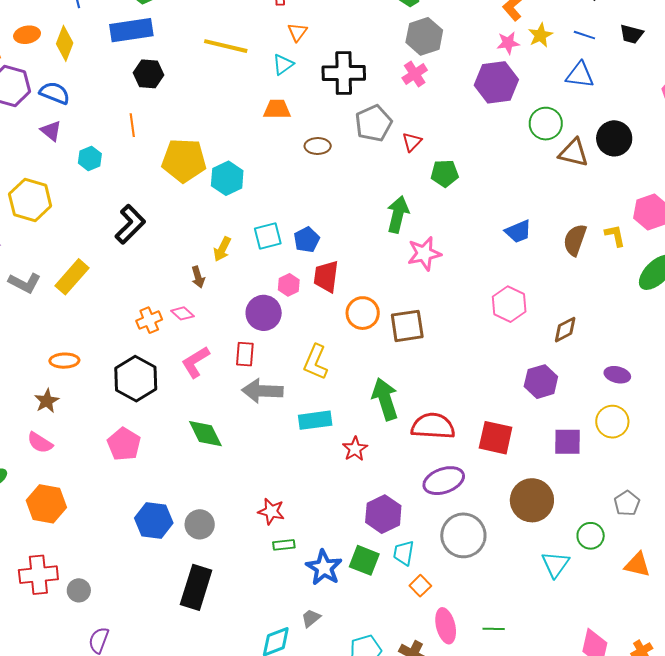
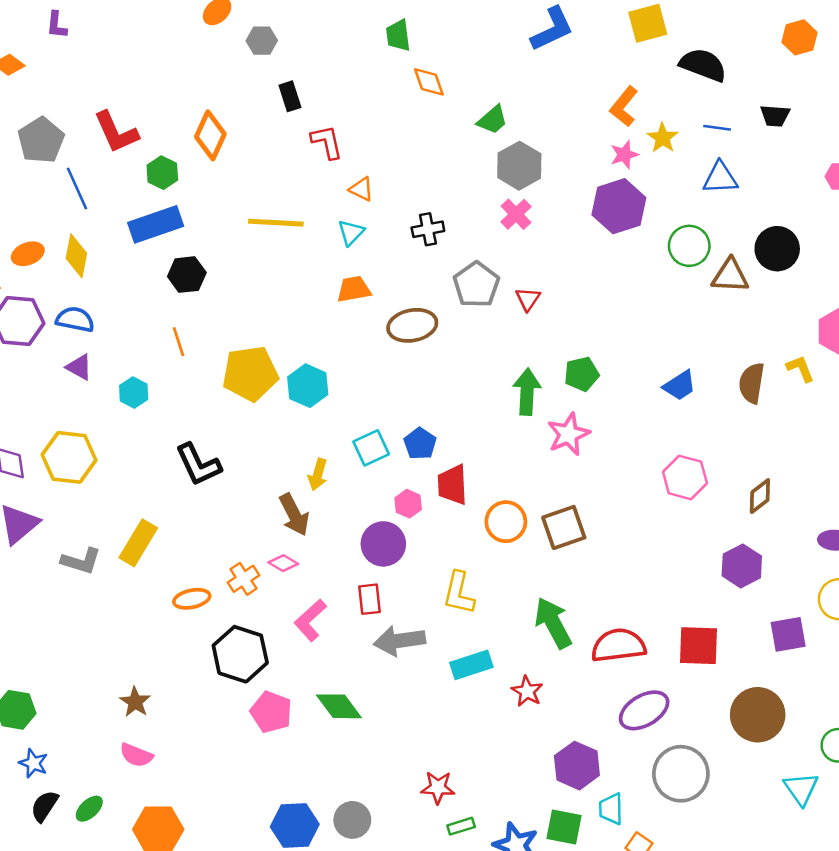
orange triangle: (297, 32) -> (361, 189), turned -30
black cross: (344, 73) -> (428, 229), size x0.6
brown ellipse: (318, 146) -> (412, 325), size x1.5
green pentagon: (445, 173) -> (582, 374), moved
black L-shape: (130, 224) -> (198, 465), turned 120
brown arrow: (198, 277) -> (294, 515), size x1.6
orange ellipse: (64, 361) -> (192, 599), moved
pink pentagon: (124, 444) -> (271, 712), moved

